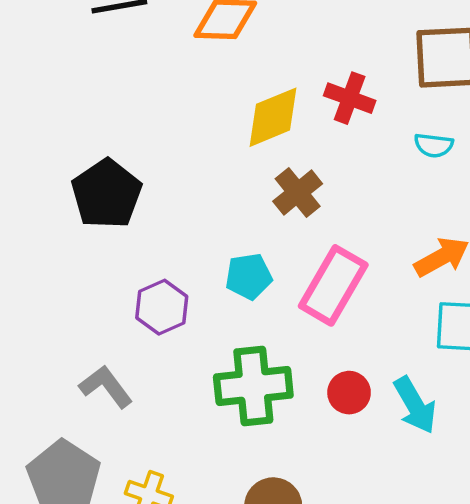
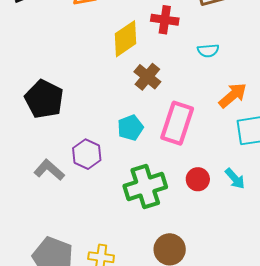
cyan semicircle: (434, 145) -> (208, 51), moved
gray L-shape: (106, 387) -> (49, 170), moved
cyan arrow: (415, 405) -> (235, 179), size x0.7

